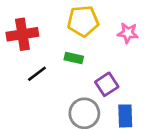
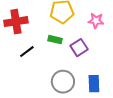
purple square: (107, 84) -> (79, 48), moved

